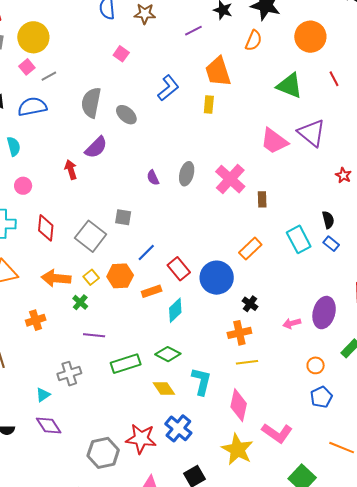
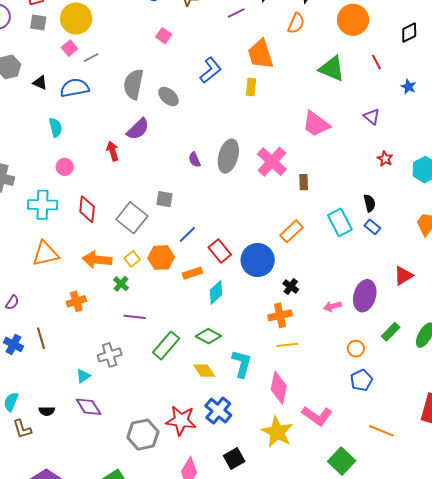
purple triangle: (312, 133) -> (372, 117), moved, size x0.6
gray ellipse: (187, 174) -> (228, 156), size x1.4
green rectangle: (126, 364) -> (166, 345), turned -32

